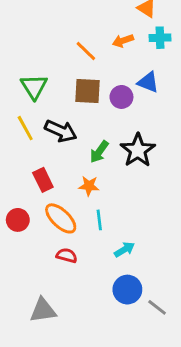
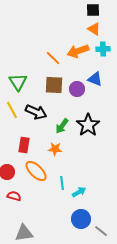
orange arrow: (123, 41) -> (78, 51), size x1.5
red rectangle: (43, 180) -> (24, 145), turned 35
cyan line: (99, 220) -> (62, 183), moved
red semicircle: (67, 255) -> (14, 196), moved

